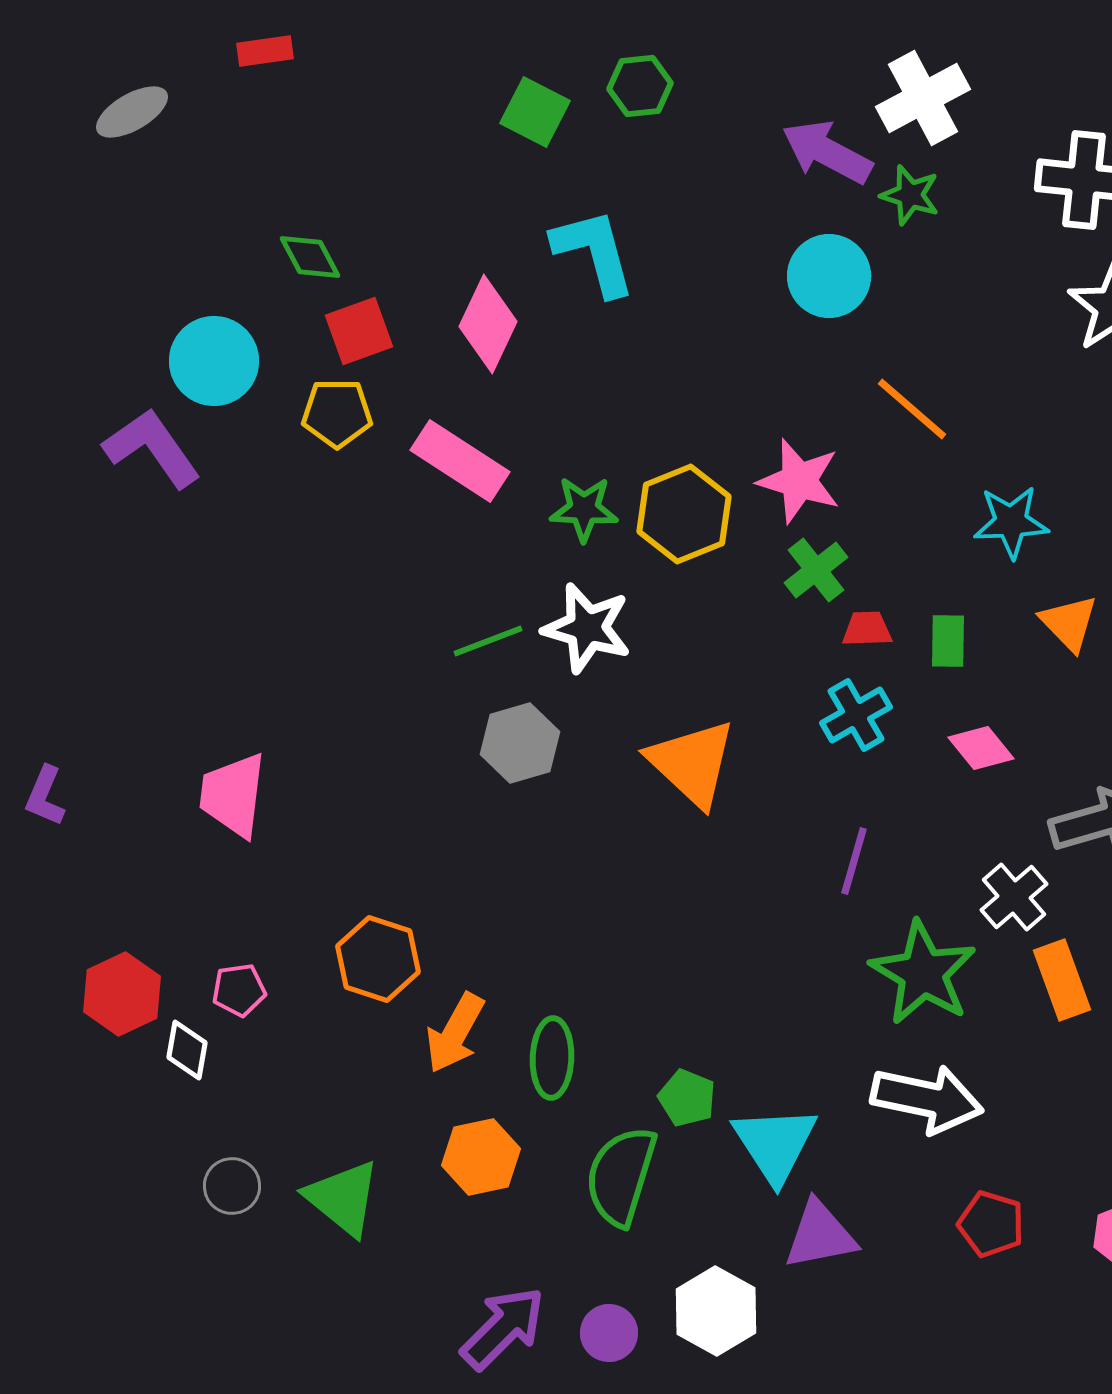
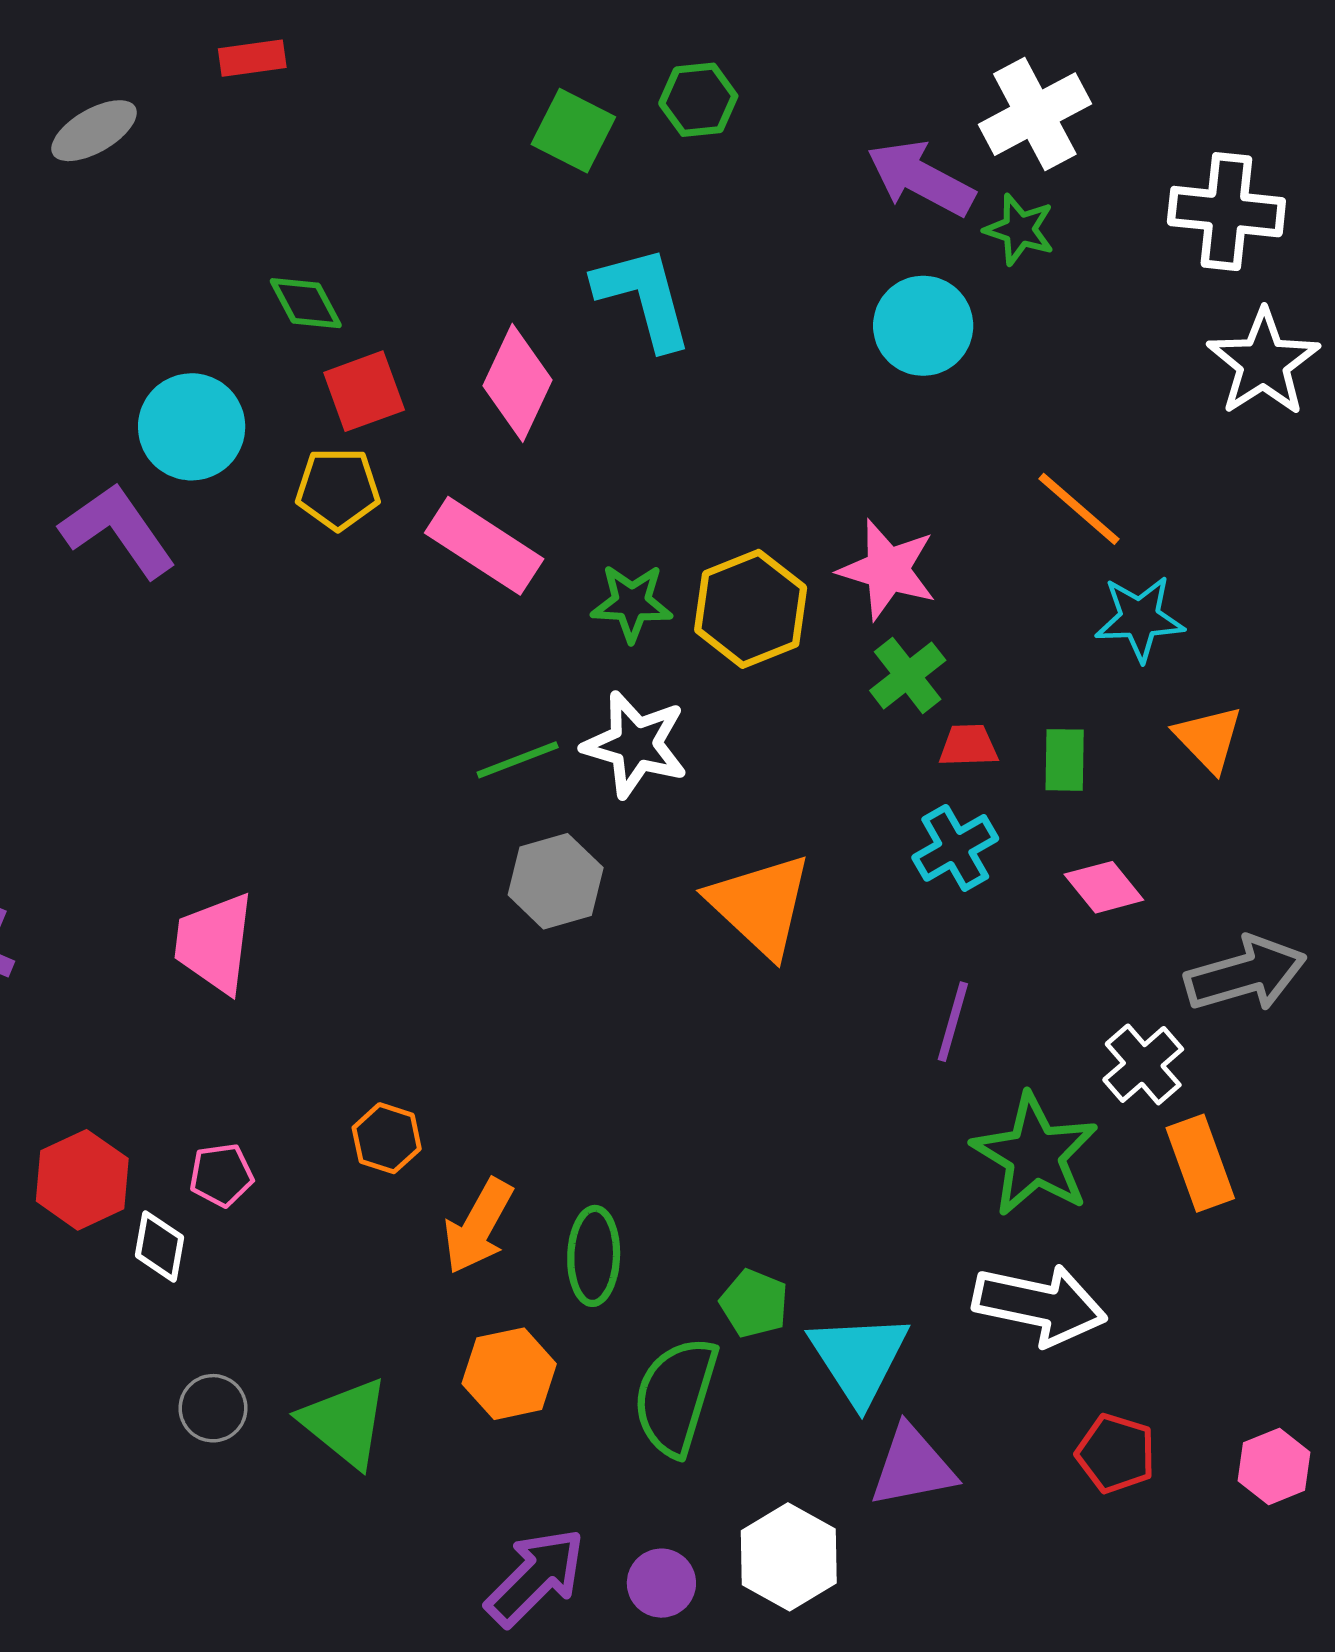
orange line: (912, 409) -> (1079, 509), moved
orange hexagon: (378, 959) -> (387, 1138), size x0.7

